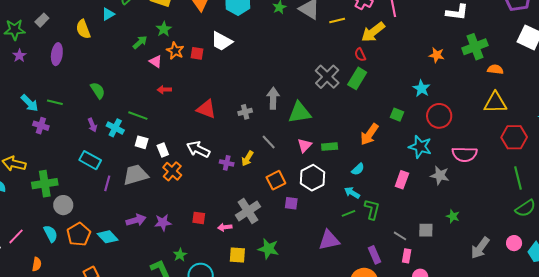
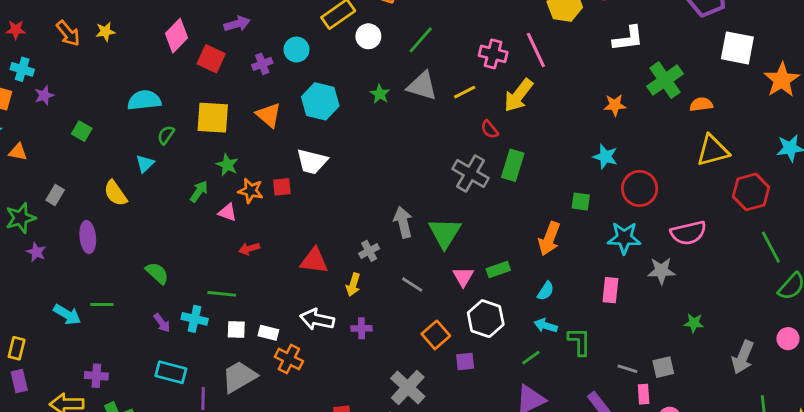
red semicircle: (360, 55) -> (490, 129), moved
green triangle: (299, 113) -> (445, 233), turned -35
purple cross: (41, 126) -> (96, 376), moved
white rectangle: (163, 150) -> (268, 333), turned -40
yellow arrow: (247, 158) -> (353, 285), moved
green line: (348, 213) -> (531, 358), moved
gray square: (426, 230) -> (663, 367), moved

